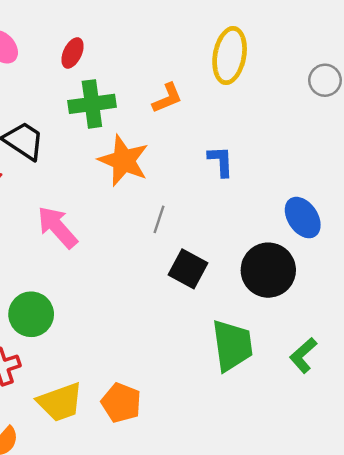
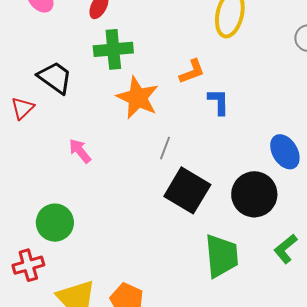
orange L-shape: (167, 98) -> (192, 71), moved
pink arrow: (57, 227) -> (80, 151), size x0.7
black square: (188, 269) -> (187, 190), size x1.4
green L-shape: (303, 355) -> (286, 249), moved

